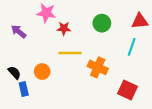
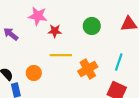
cyan line: (132, 47) -> (119, 62), moved
orange cross: (98, 67) -> (88, 69), turned 36

